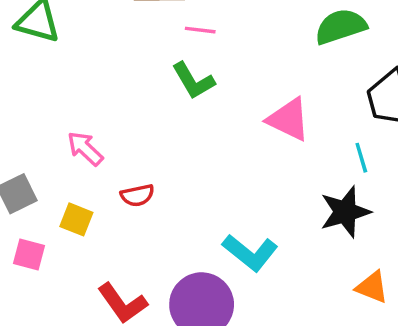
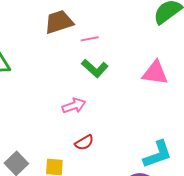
pink arrow: (85, 148) -> (74, 106), moved, turned 135
cyan L-shape: (250, 253) -> (158, 154), turned -40

